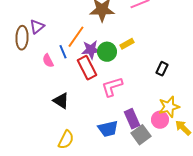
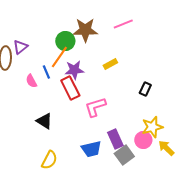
green circle: (107, 52) -> (65, 41), moved

